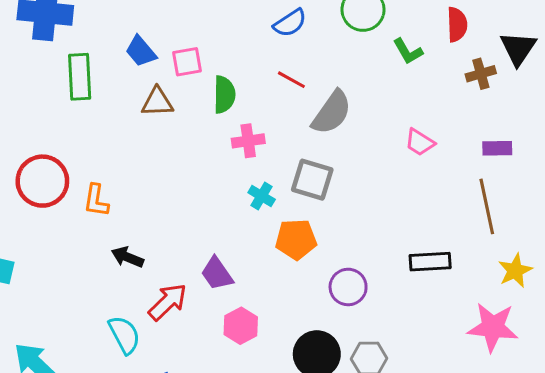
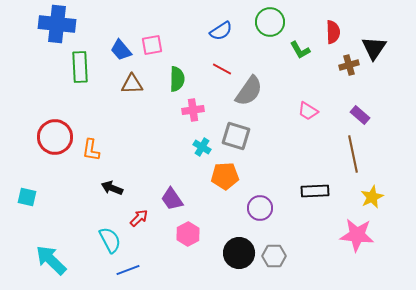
pink square: (187, 62) -> (152, 45), moved
purple rectangle: (497, 148) -> (360, 115), turned 42
red arrow: (168, 302) -> (139, 218), size x0.7

